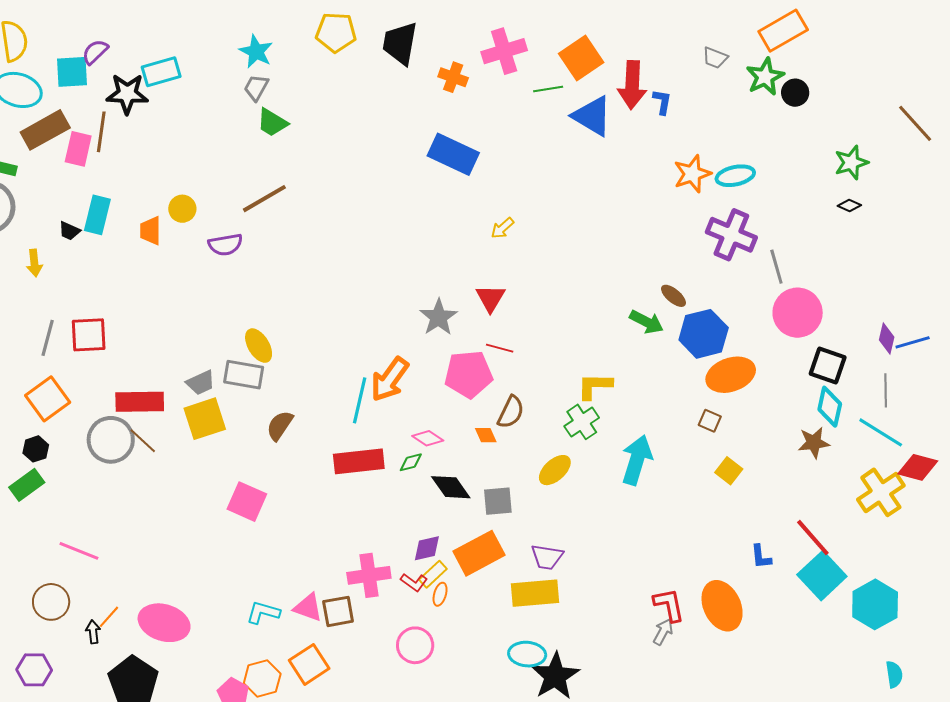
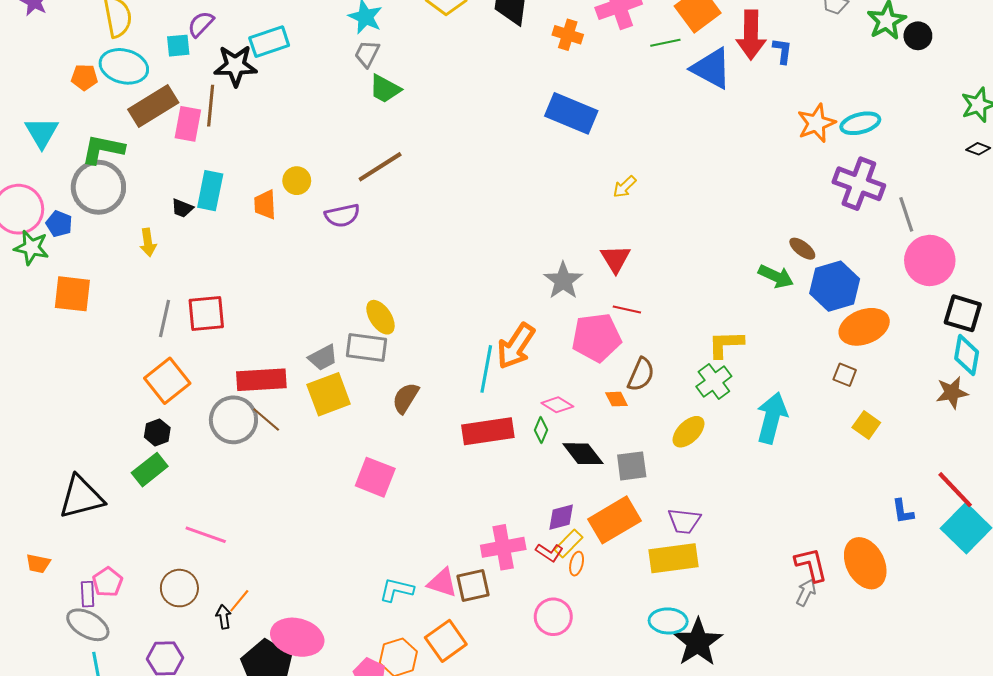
cyan square: (72, 72) -> (178, 46), size x0.7
green diamond: (411, 462) -> (541, 430), turned -50
pink ellipse: (164, 623) -> (297, 637), moved

